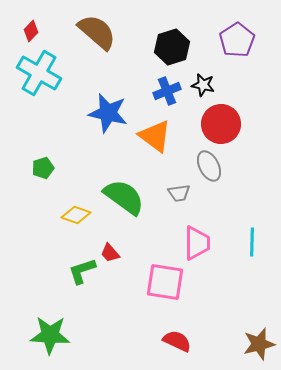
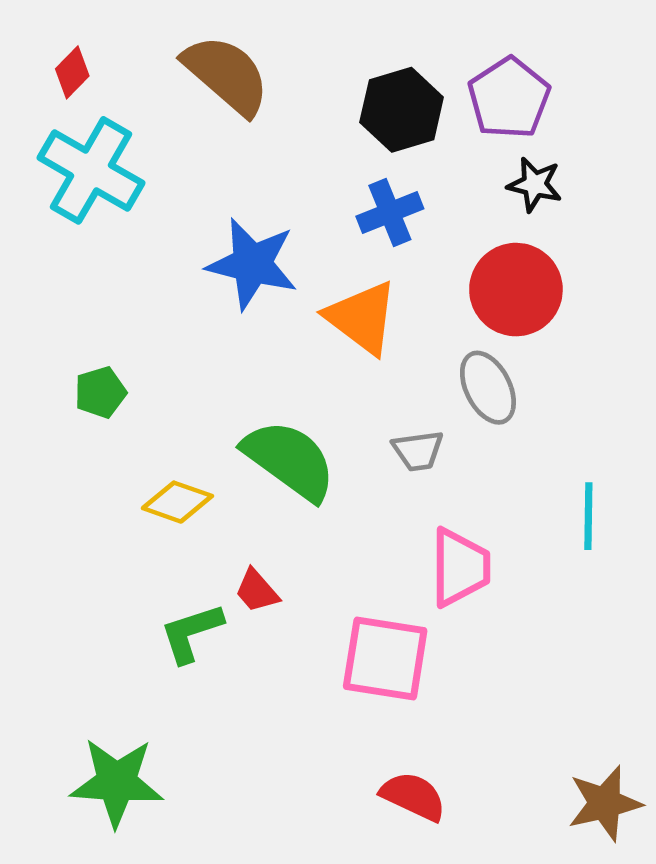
purple pentagon: (237, 40) -> (509, 98), moved
black star: (203, 85) -> (535, 184), moved
cyan line: (252, 242) -> (588, 516), moved

